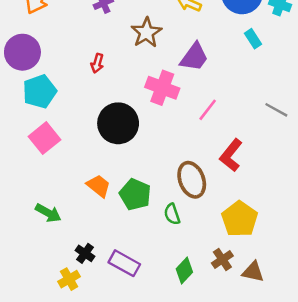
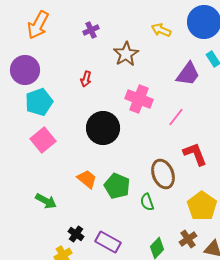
purple trapezoid: (194, 57) -> (188, 74), moved
red L-shape: (231, 155) -> (195, 154), turned 120

